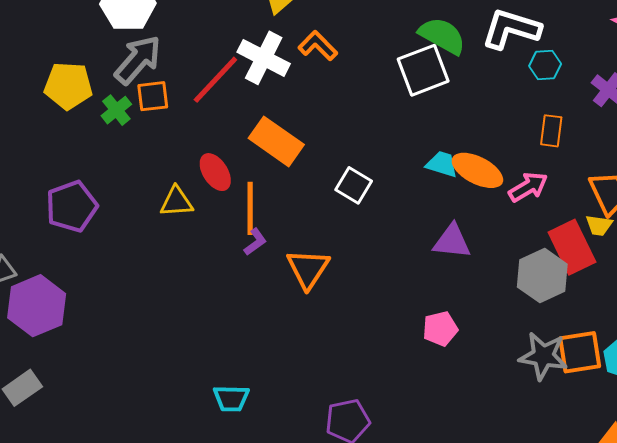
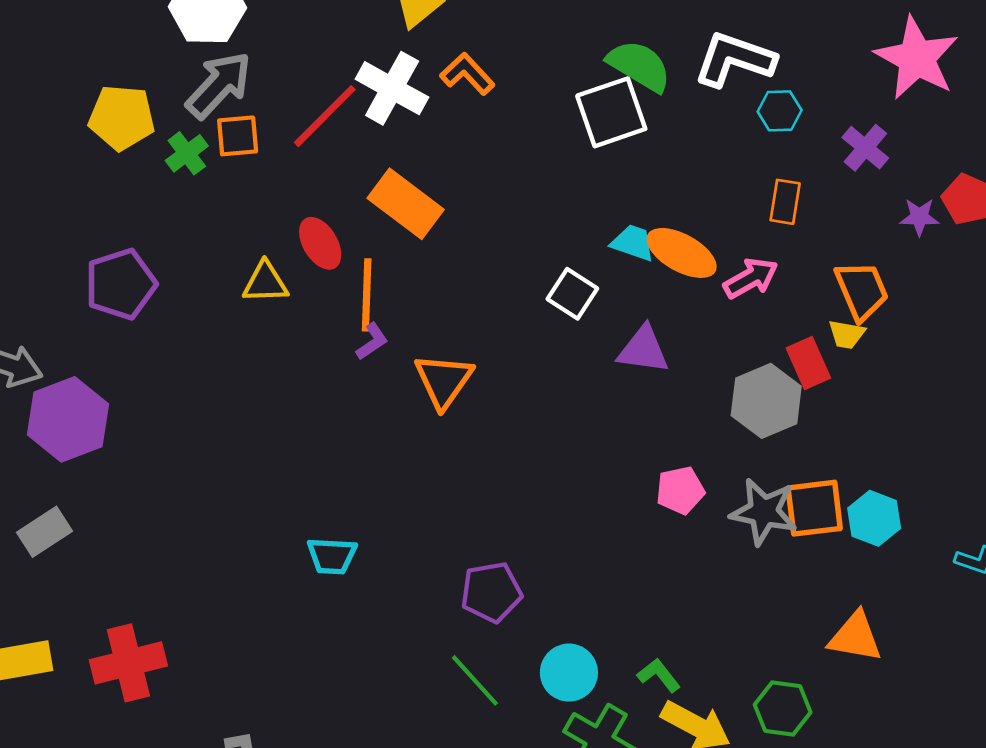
white square: (354, 185) -> (572, 294), moved
red rectangle: (572, 247) -> (808, 363), size x0.7
pink pentagon: (440, 329) -> (680, 490), moved

